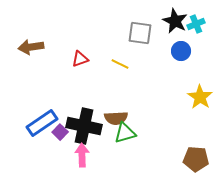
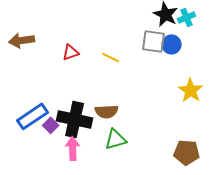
gray square: (140, 33) -> (154, 41), moved
green triangle: (125, 133) -> (116, 139), moved

